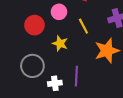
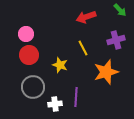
pink circle: (59, 12) -> (26, 34), moved
red circle: (34, 25) -> (29, 55), moved

